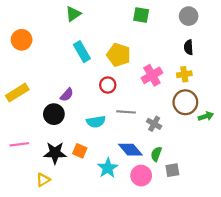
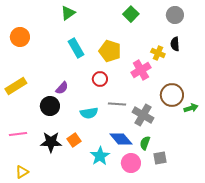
green square: (141, 15) -> (131, 14), turned 35
yellow cross: (184, 74) -> (158, 53), moved, turned 32
gray cross: (154, 124) -> (143, 115), size x1.5
orange square: (80, 151) -> (74, 140), turned 32
yellow triangle: (43, 180) -> (22, 172), moved

